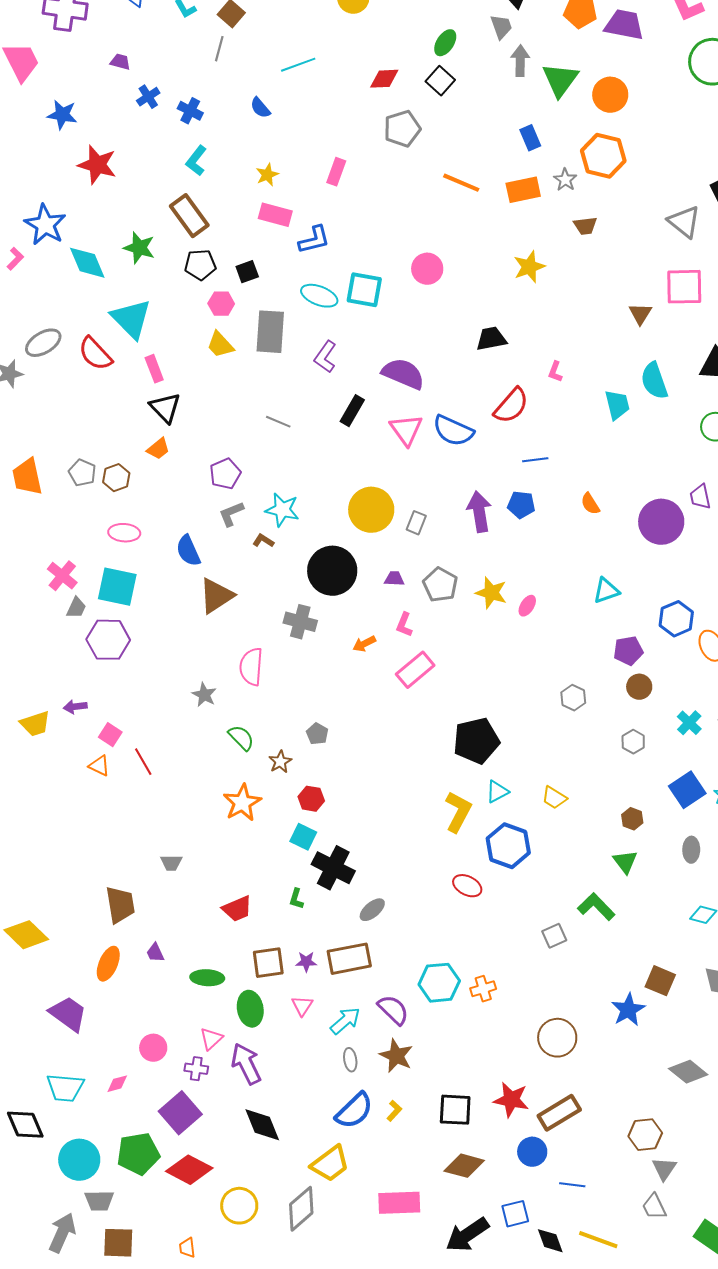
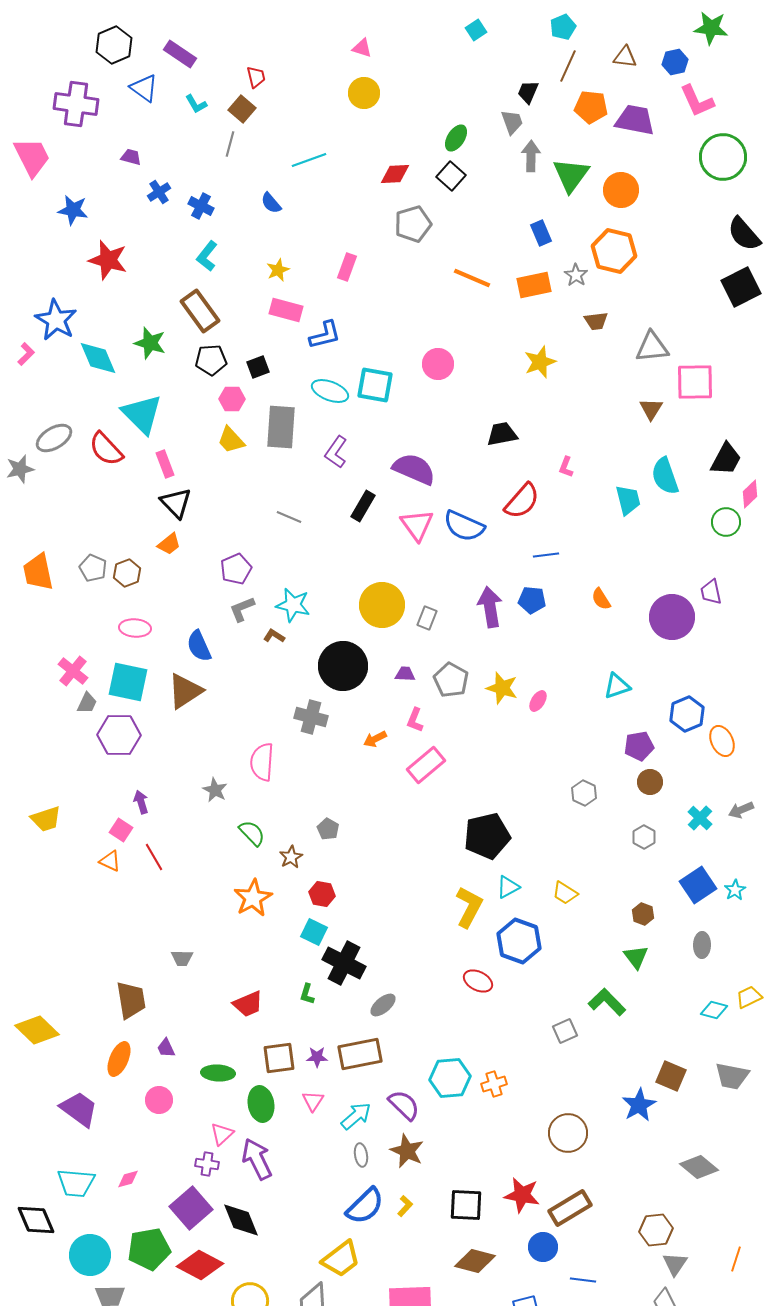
gray triangle: (684, 222) -> (652, 347), moved, turned -45
brown triangle: (216, 596) -> (185, 691), moved
purple arrow: (75, 707) -> (141, 802), moved, turned 80
pink circle: (153, 1048) -> (159, 1100), moved
black diamond: (262, 1125) -> (241, 1220), moved

